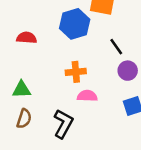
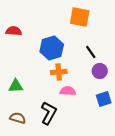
blue hexagon: (75, 24) -> (52, 48), moved
red semicircle: (27, 38) -> (14, 31), moved
brown semicircle: (24, 119) -> (18, 118), moved, turned -91

